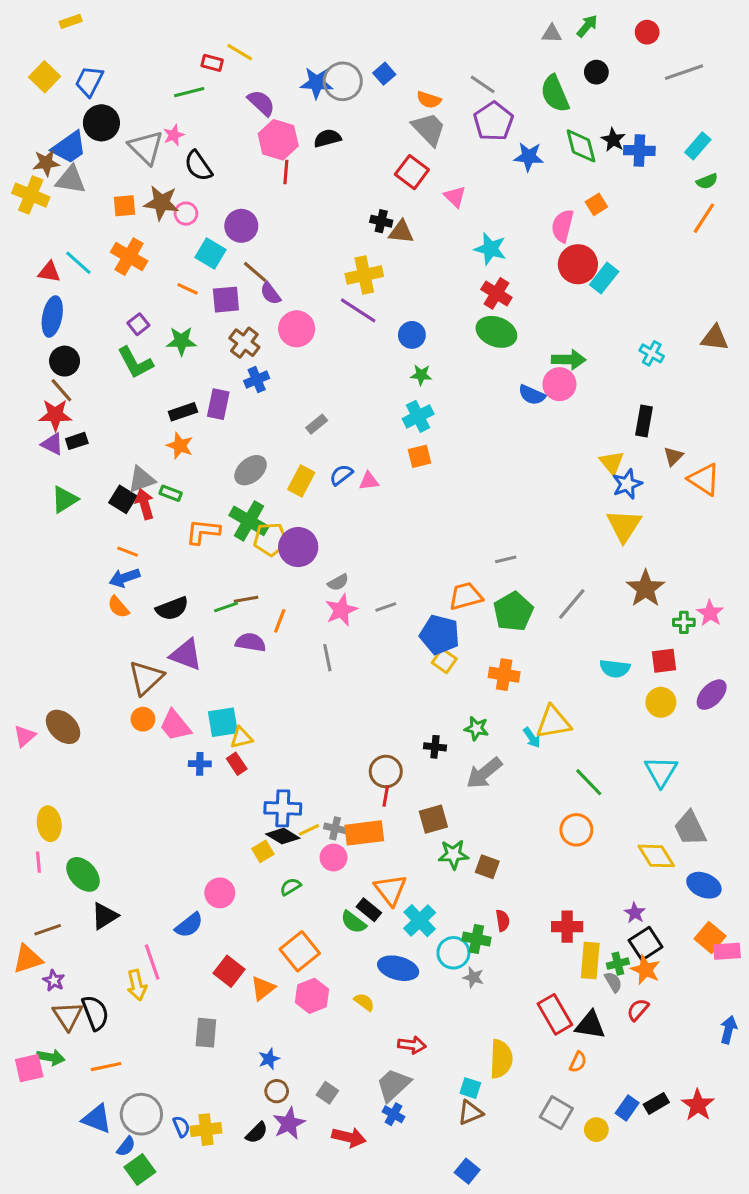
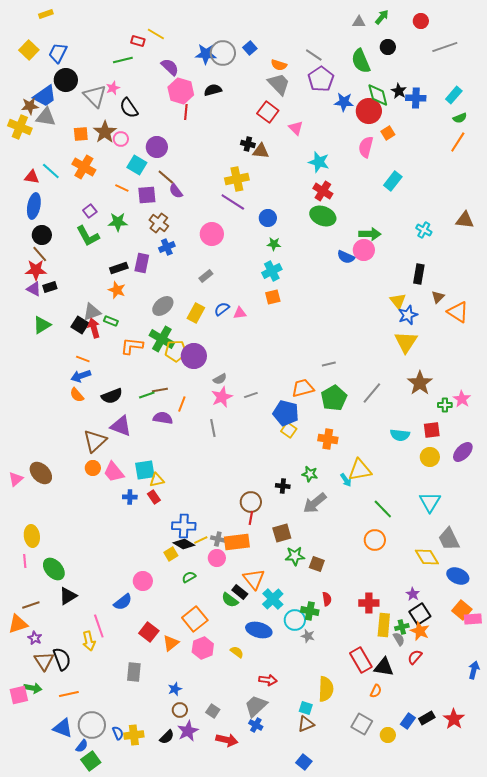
brown star: (161, 203) -> (105, 132), turned 30
red circle: (578, 264) -> (369, 111), moved
pink circle: (297, 329) -> (212, 234), moved

